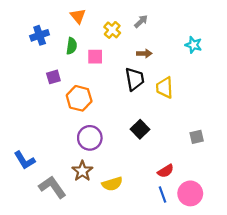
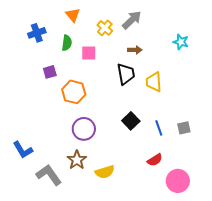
gray arrow: (141, 21) -> (132, 20), size x1.5
blue line: (162, 195) -> (159, 128), moved

